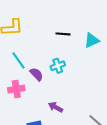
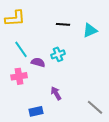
purple semicircle: (36, 74) -> (38, 62), turned -32
purple arrow: (56, 107) -> (56, 93), turned 32

